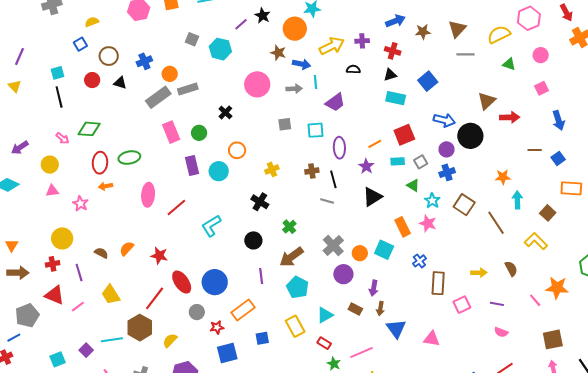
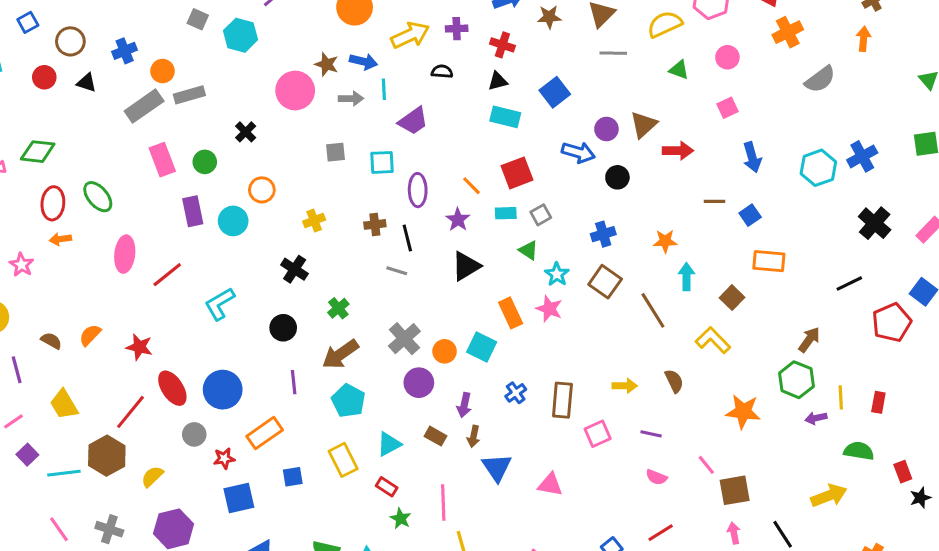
brown star: (278, 53) -> (327, 64), moved
black circle: (470, 136) -> (617, 177), size x0.6
orange line: (375, 144) -> (472, 186), turned 72
purple circle: (446, 149) -> (606, 129), moved
green ellipse: (129, 158) -> (98, 197), turned 60
blue cross: (447, 172) -> (603, 234), moved
blue cross: (419, 261) -> (516, 393), moved
pink line: (535, 300) -> (706, 465), moved
purple square: (86, 350) -> (27, 455), moved
pink line: (362, 352) -> (443, 502), turned -70

